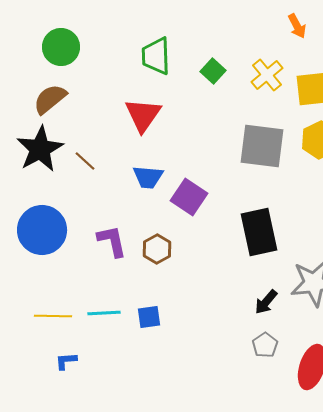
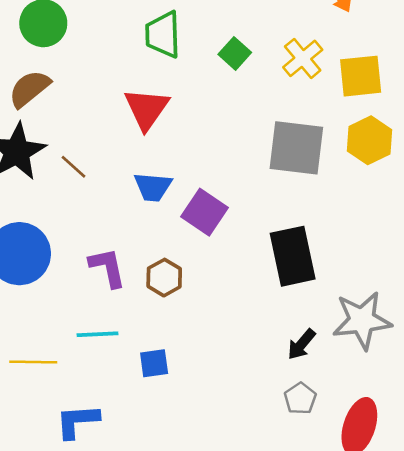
cyan line: (104, 313) -> (97, 334), moved
blue L-shape: (66, 361) -> (77, 421), moved, size x1.6

